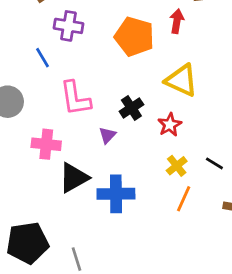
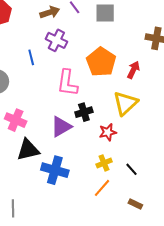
red arrow: (177, 21) -> (133, 70), moved
yellow triangle: (181, 80) -> (125, 103), turned 36
pink L-shape: (75, 98) -> (67, 83), moved
purple triangle: (107, 135) -> (61, 127), size x1.6

